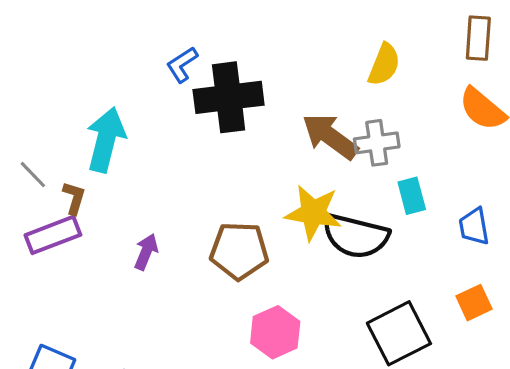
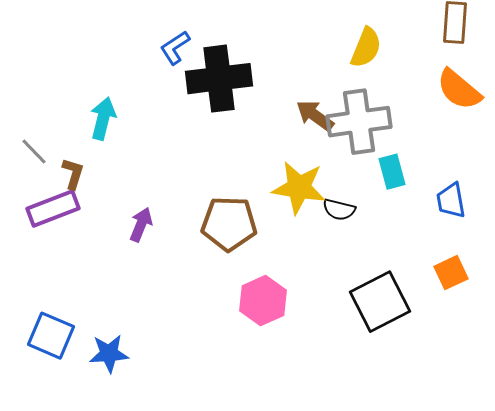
brown arrow: (330, 136) -> (315, 116), size x0.7
cyan arrow: (106, 140) -> (103, 119), size x0.7
gray cross: (377, 143) -> (359, 122), size x1.5
black semicircle: (356, 236) -> (339, 210), size x0.5

